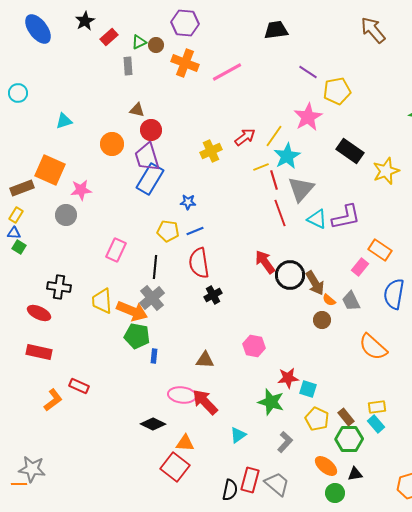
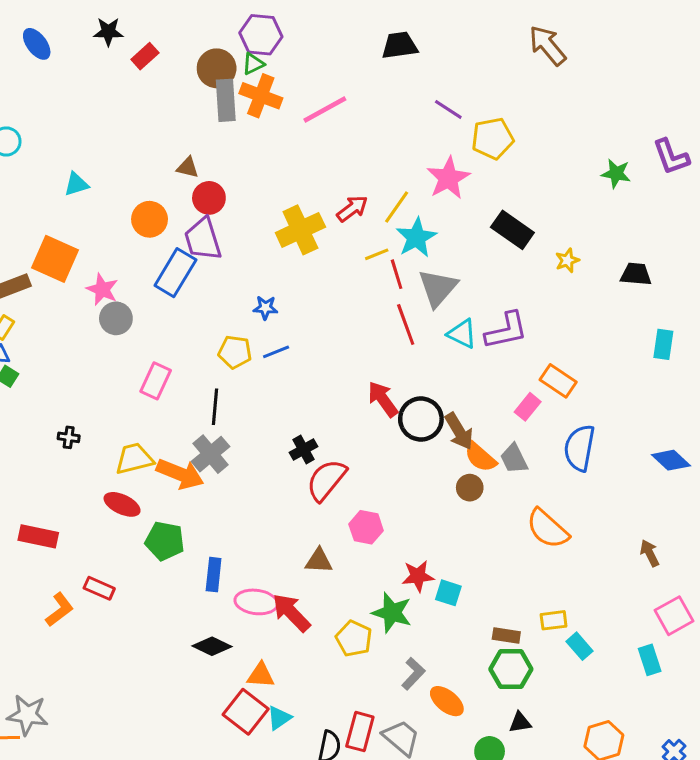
black star: (85, 21) -> (108, 32), turned 30
blue ellipse: (38, 29) -> (37, 44), size x0.7
green triangle: (139, 42) -> (253, 64), moved
brown circle: (156, 45) -> (217, 68), size x1.6
gray rectangle: (128, 66) -> (226, 100), moved, size x1.5
yellow cross: (211, 151) -> (300, 230), size x1.4
yellow star: (386, 171) -> (567, 260), size x0.6
blue rectangle: (150, 179) -> (175, 273), moved
pink star: (81, 190) -> (102, 289), turned 30
gray circle: (66, 215) -> (116, 318), moved
red semicircle: (199, 263) -> (326, 480), moved, turned 48
black cross: (59, 287) -> (69, 437), size x0.6
orange semicircle: (329, 300) -> (480, 457), size x1.6
yellow trapezoid: (102, 301) -> (134, 459), turned 80
red ellipse: (39, 313) -> (122, 504), moved
green pentagon: (137, 336) -> (165, 541), moved
blue rectangle: (154, 356) -> (214, 575), moved, size x1.5
brown triangle: (205, 360) -> (319, 561), moved
brown rectangle: (346, 417) -> (506, 636), turned -42
yellow pentagon: (317, 419) -> (354, 639), moved
cyan rectangle: (376, 424) -> (579, 646), moved
cyan triangle: (238, 435) -> (279, 718), moved
orange ellipse: (326, 466) -> (447, 701), moved

